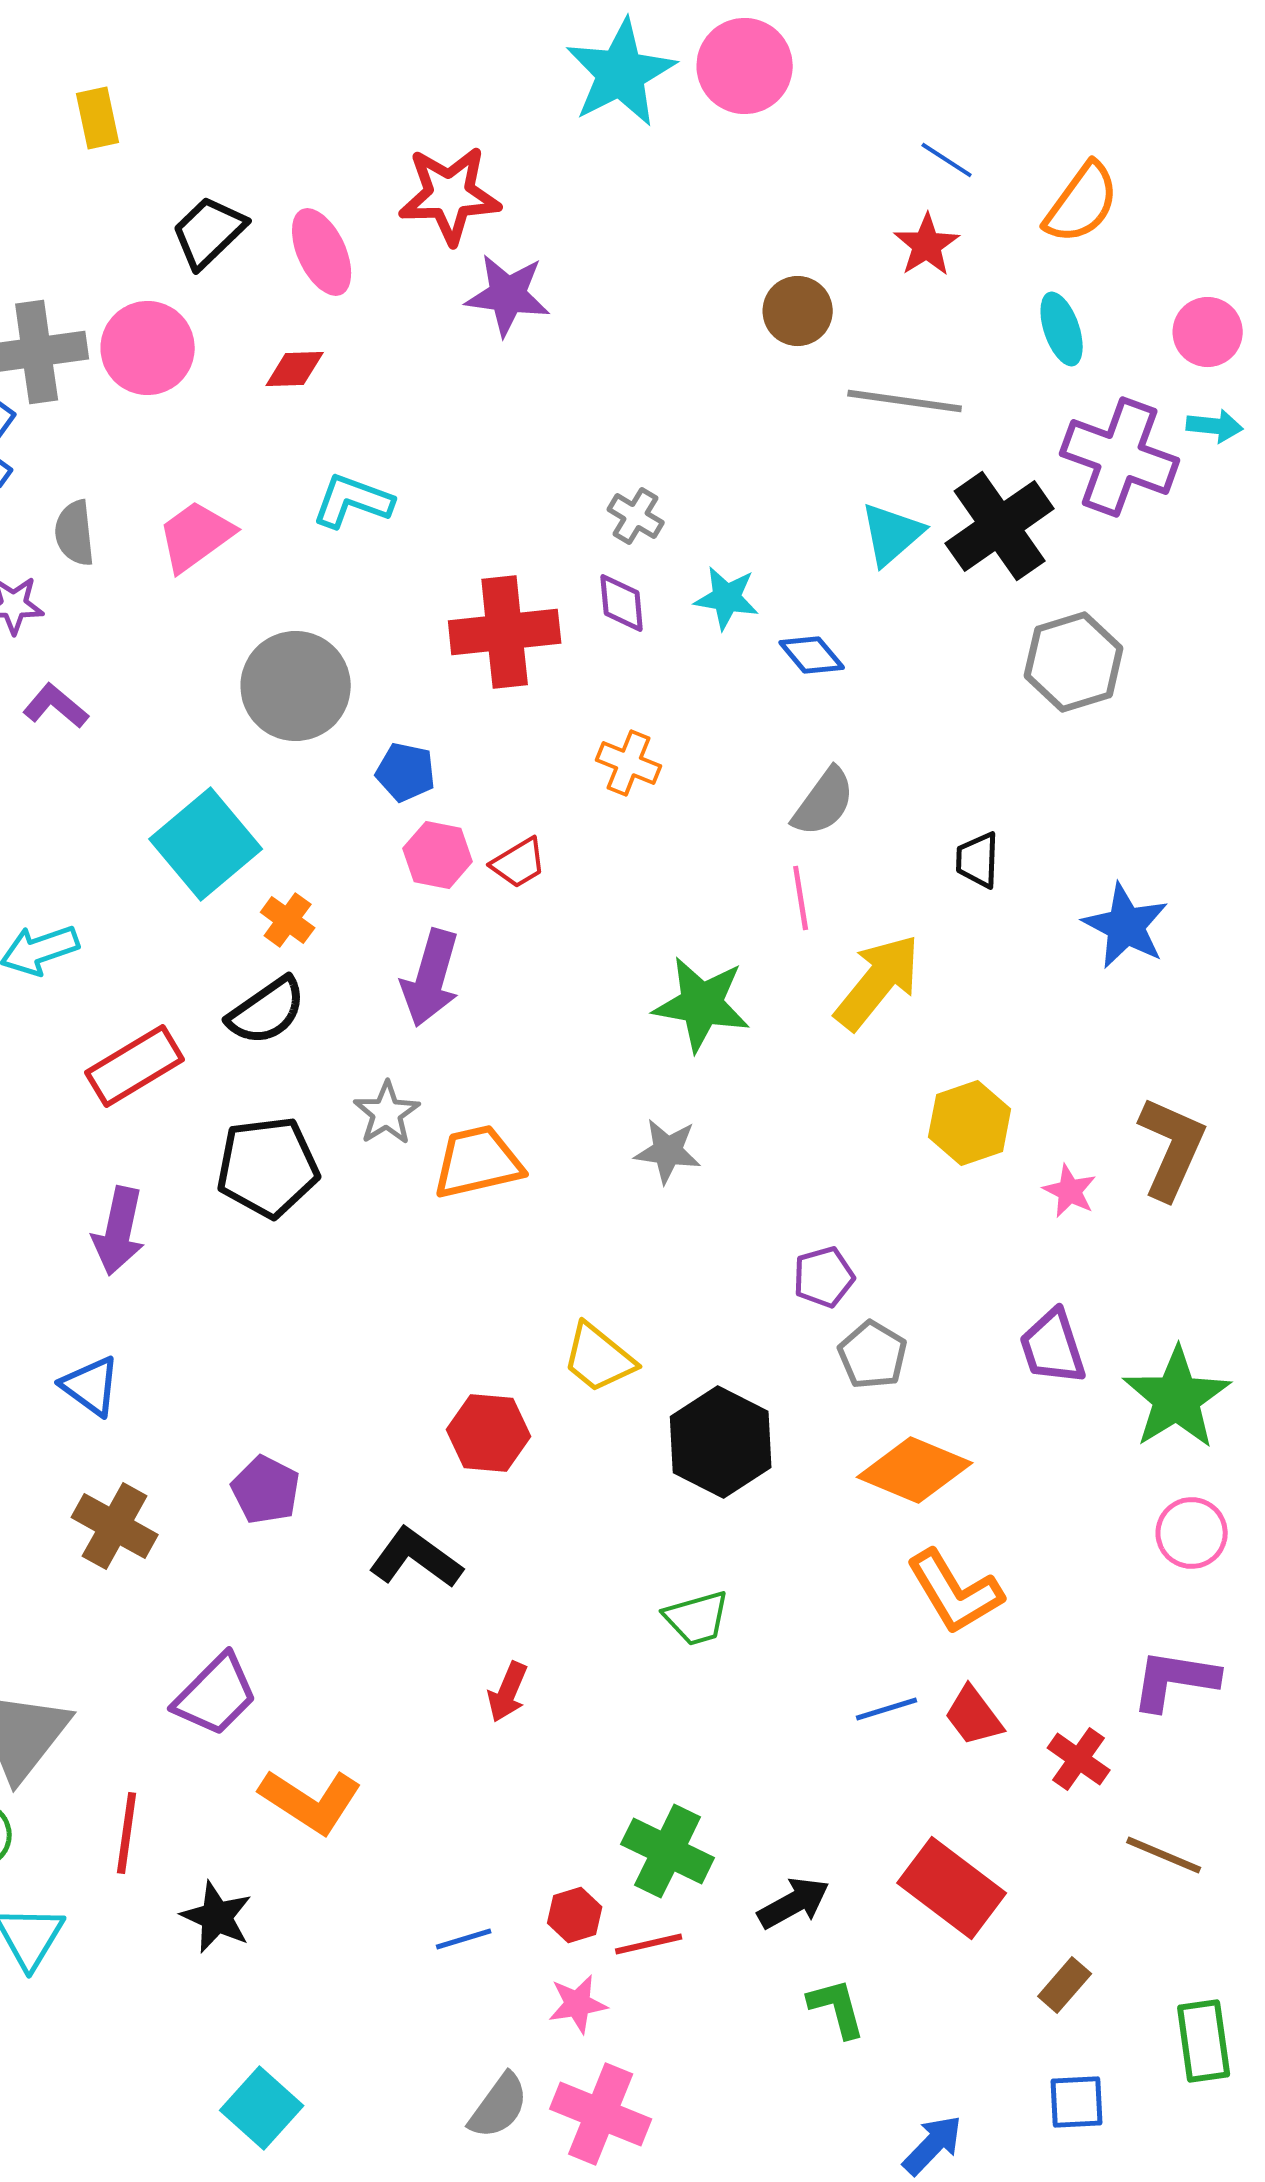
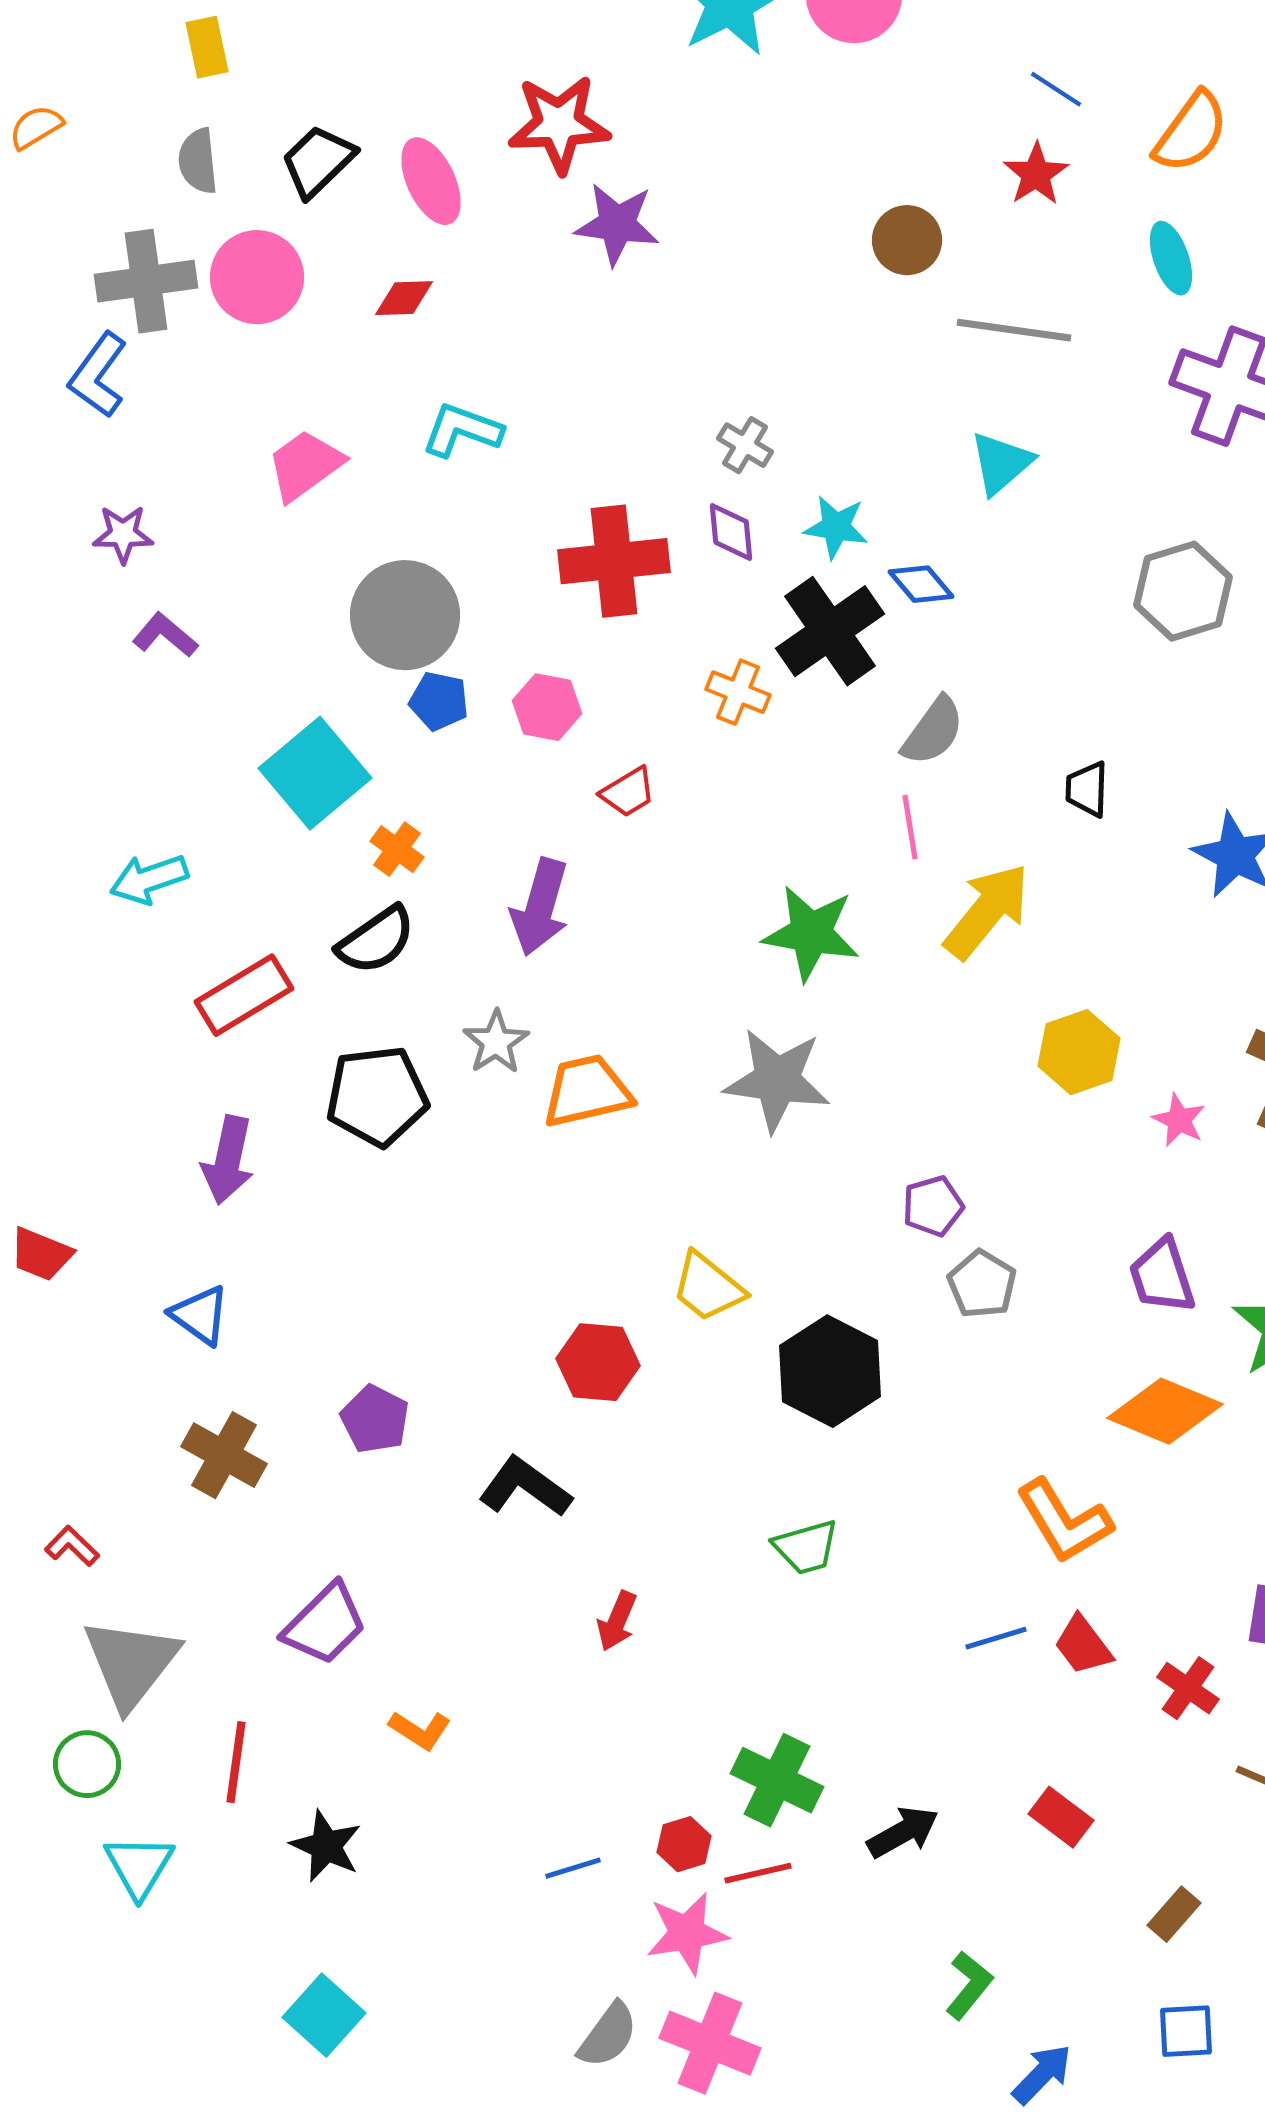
black cross: (1000, 526) -> (830, 631), moved
gray semicircle: (75, 533) -> (198, 161), moved
blue pentagon: (406, 772) -> (439, 701), moved
pink hexagon: (438, 855) -> (547, 707), moved
gray star: (668, 1151) -> (777, 1080), size x1.6
orange diamond: (915, 1470) -> (1165, 1411), moved
orange L-shape: (311, 1801) -> (420, 1730), size x0.6
red rectangle: (952, 1888) -> (1061, 1817), size x0.6
pink star: (578, 2004) -> (687, 1933), size x1.4
green L-shape: (837, 2008) -> (969, 1985), moved, turned 54
cyan square: (262, 2108) -> (324, 2015), moved

